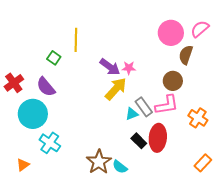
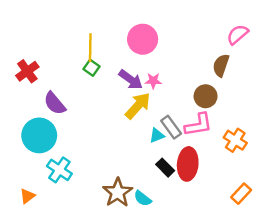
pink circle: (171, 33) -> (143, 39), moved
green square: (54, 58) -> (91, 68), moved
red cross: (14, 83) -> (27, 71), moved

